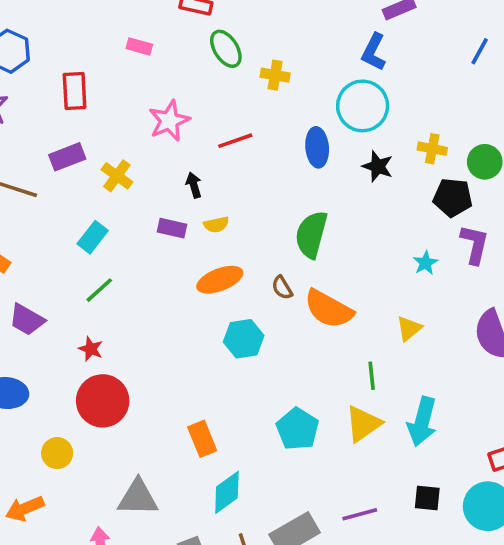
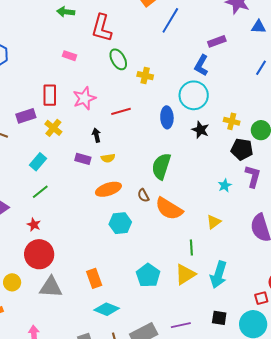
red rectangle: (75, 91) -> (50, 95), moved
cyan diamond: (227, 492) -> (107, 309), turned 55
gray triangle: (138, 498) -> (51, 287), moved

